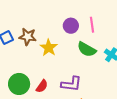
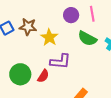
purple L-shape: (71, 84) -> (60, 61), moved

